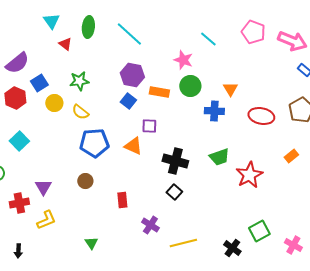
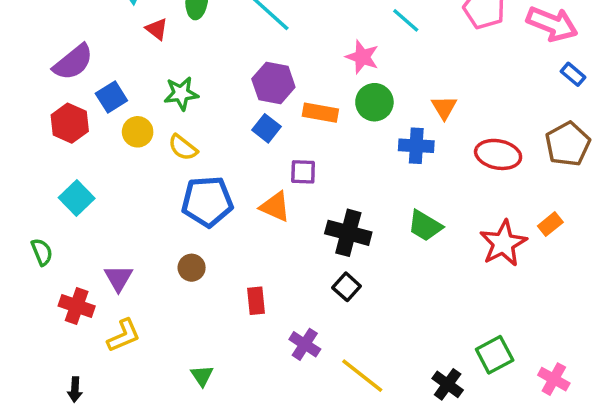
green trapezoid: (219, 157) -> (425, 226), turned 50
red star: (249, 175) -> (503, 243), moved
red cross: (19, 203) -> (77, 306), turned 30
yellow line: (183, 243) -> (362, 376), turned 52

